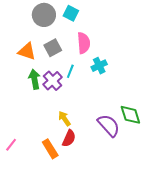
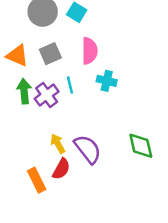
cyan cross: (99, 66) -> (107, 81), turned 35
cyan line: (70, 71) -> (70, 85), turned -40
purple semicircle: (109, 125) -> (88, 149), moved

